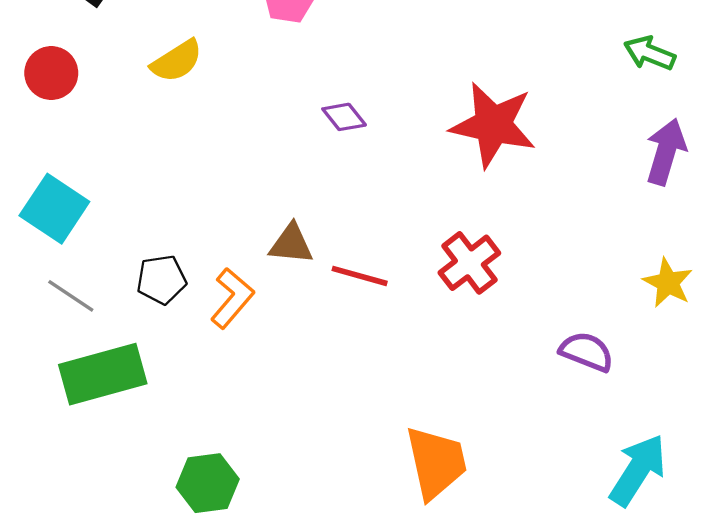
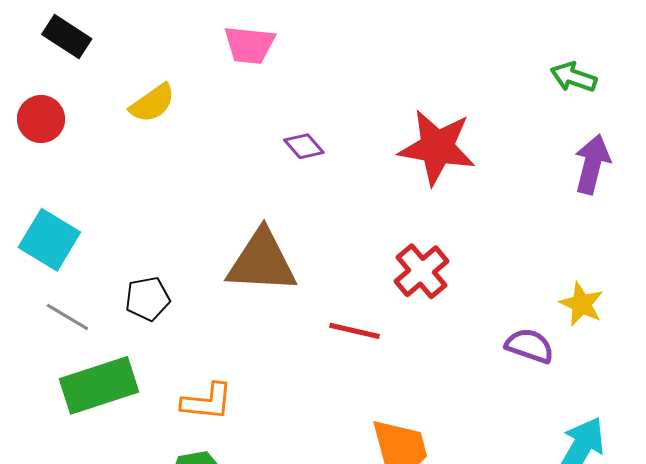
brown triangle: (291, 244) -> (262, 262), size x1.8
red line: (360, 276) -> (355, 331), moved
yellow star: (668, 283) -> (581, 304), moved
orange L-shape: (232, 298) -> (207, 402), moved, turned 58

